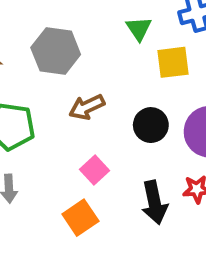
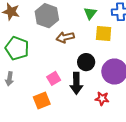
brown arrow: (87, 107) -> (65, 37), moved
black arrow: (154, 202) -> (76, 83), moved

